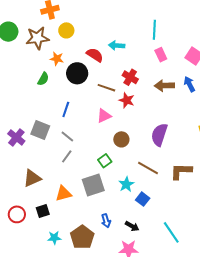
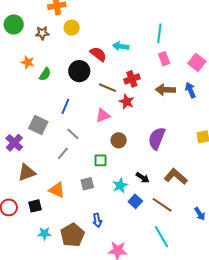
brown star: (37, 38) -> (42, 33), size x0.6
orange star: (57, 59) -> (28, 62), moved
red cross: (130, 77) -> (132, 79), turned 35
gray line: (67, 136) -> (73, 134), moved
purple cross: (16, 137) -> (14, 143), moved
green square: (105, 161) -> (100, 160), turned 32
brown line: (148, 168) -> (162, 205), moved
brown L-shape: (181, 171) -> (176, 176), turned 35
gray square: (93, 185) -> (87, 184), size x0.6
orange triangle: (63, 194) -> (57, 190), turned 36
black arrow: (132, 226) -> (143, 178), moved

